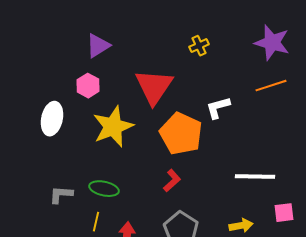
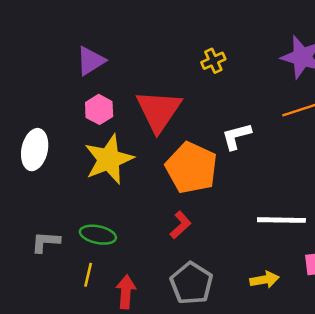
pink hexagon: (88, 86) -> (99, 109), moved

